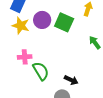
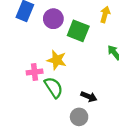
purple circle: (42, 20) -> (53, 19), moved
yellow star: (21, 26) -> (57, 60), moved

